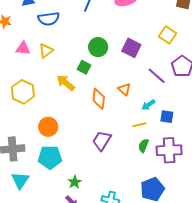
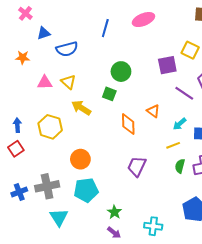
purple square: (131, 48) -> (167, 65), moved, turned -30
yellow triangle: (46, 51) -> (68, 82), turned -35
yellow arrow: (66, 83) -> (81, 108), moved

